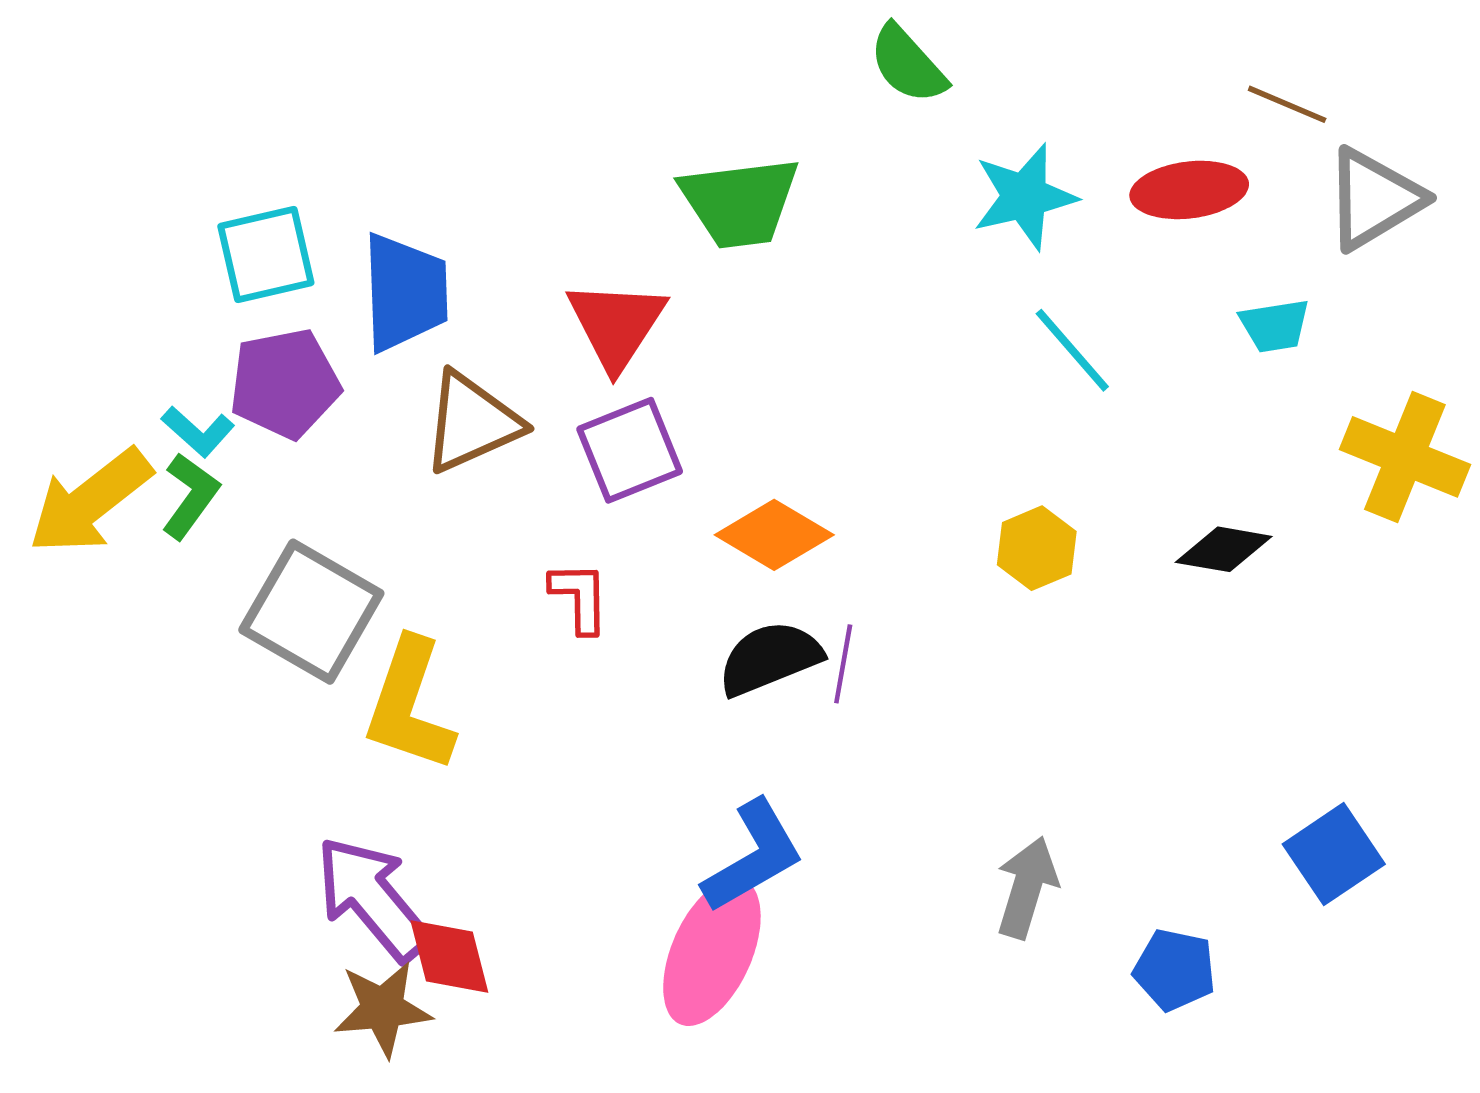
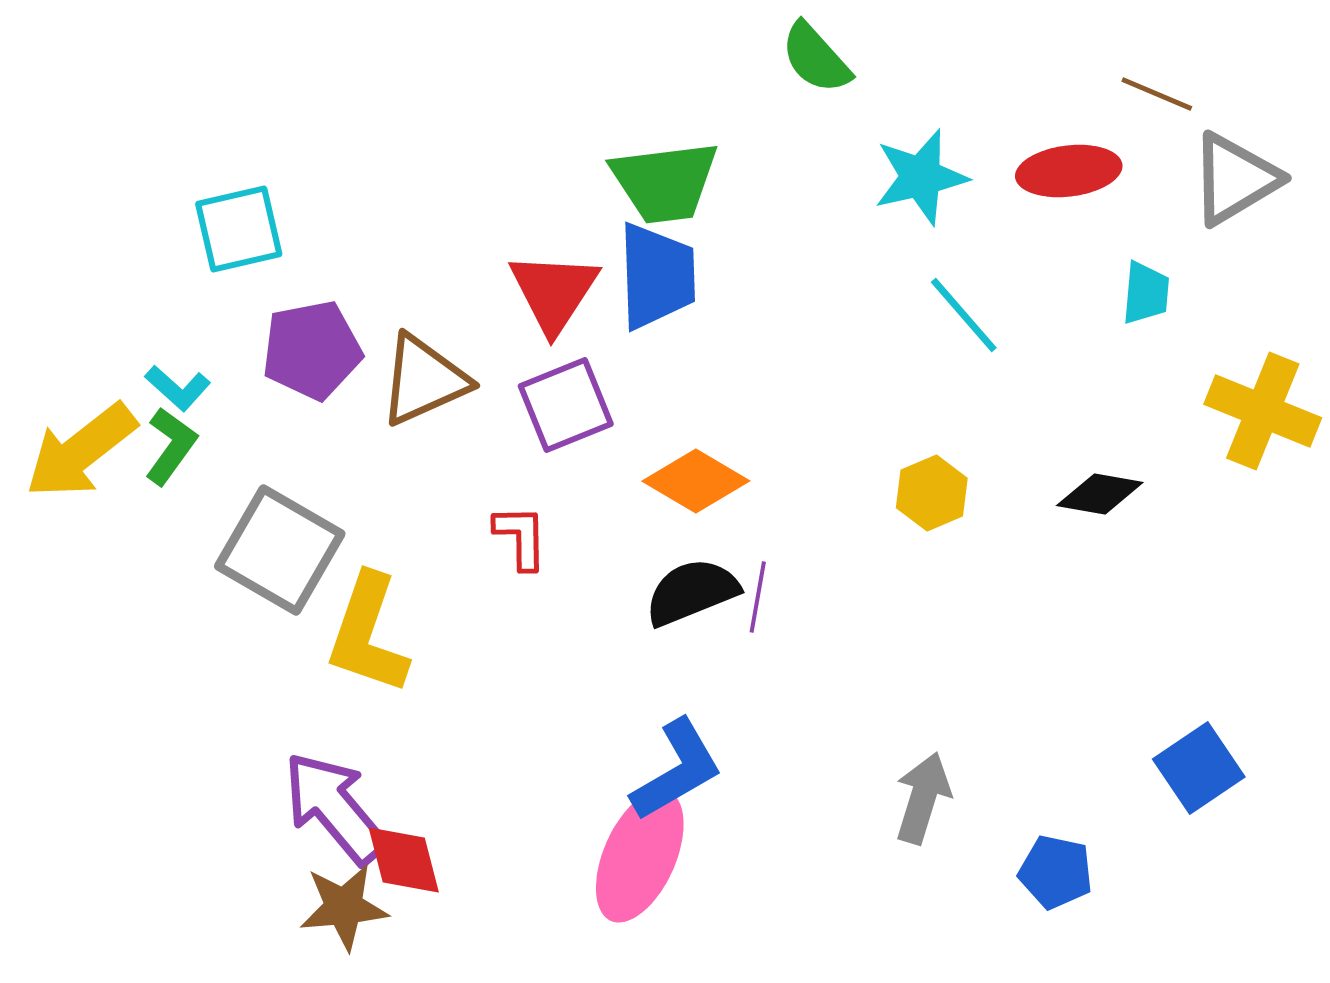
blue trapezoid: (405, 292) -> (657, 276), moved
cyan trapezoid: (1275, 326) -> (1146, 293), turned -76
purple pentagon: (285, 384) -> (312, 350), moved

